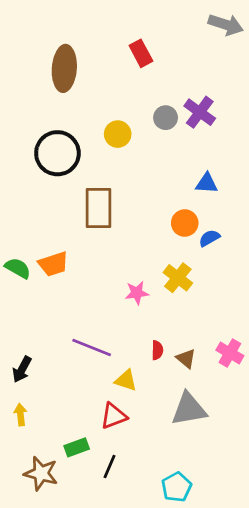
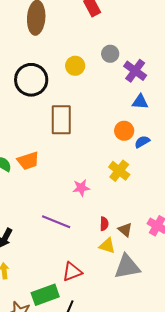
purple cross: (200, 112) -> (135, 71), moved
pink star: (137, 293) -> (81, 188), moved
yellow triangle: (126, 380) -> (107, 246), moved
green rectangle: (77, 447) -> (45, 295), size x1.5

